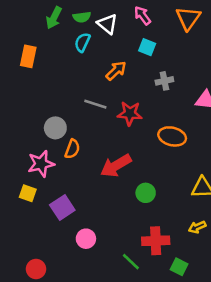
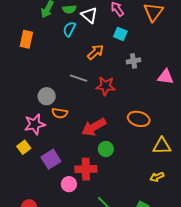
orange ellipse: (172, 136) -> (139, 119), moved
orange semicircle: (72, 149) -> (60, 113), turned 77
yellow square: (28, 193) -> (24, 147), turned 32
green circle: (146, 193) -> (106, 149), moved
red cross: (156, 241) -> (86, 169), moved

